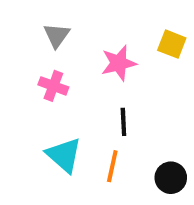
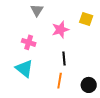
gray triangle: (57, 35) -> (37, 10), moved
cyan triangle: (64, 155) -> (24, 69), moved

